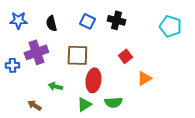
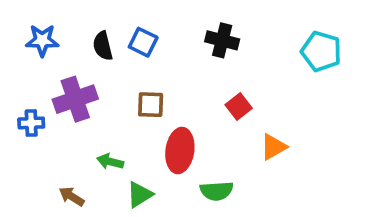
blue square: (87, 21) -> (143, 42), moved
brown square: (77, 55) -> (151, 105), size x0.7
green triangle: (84, 104) -> (140, 195), moved

